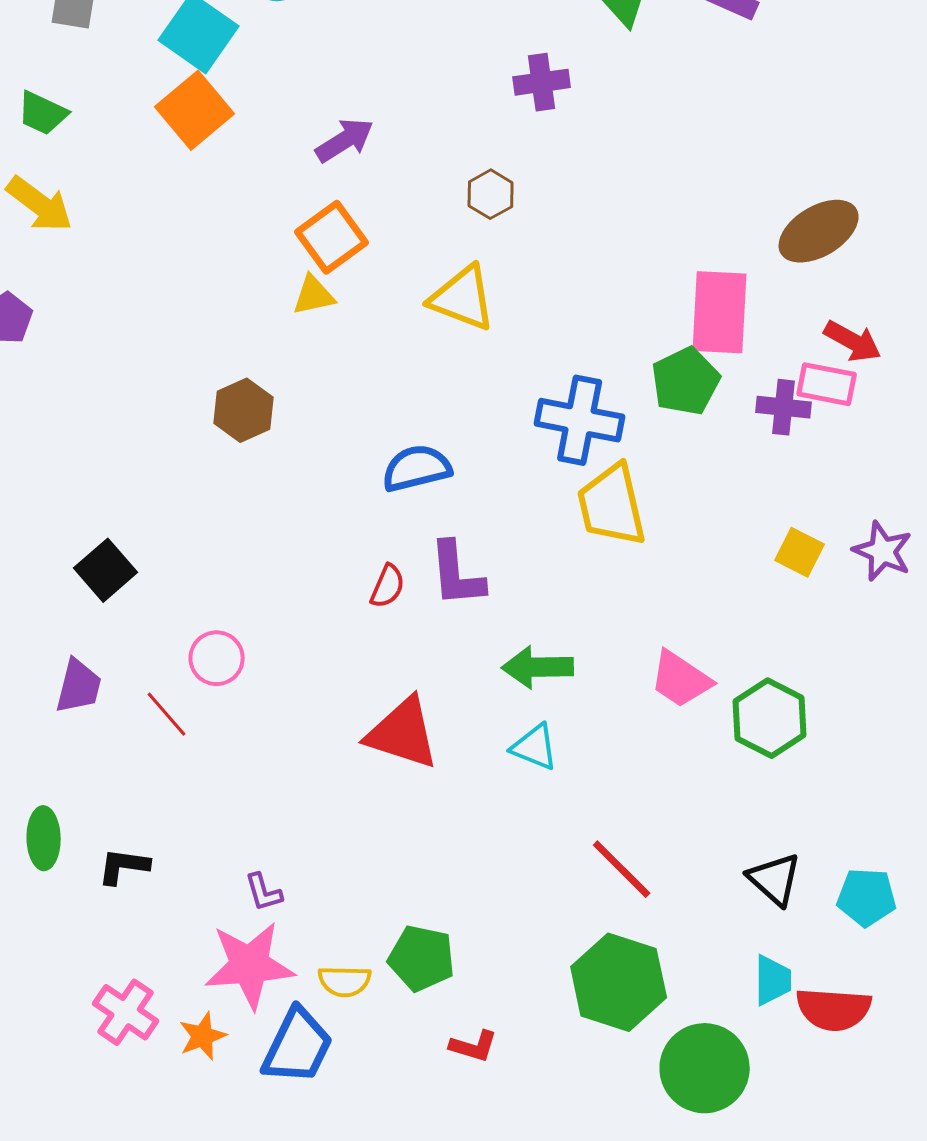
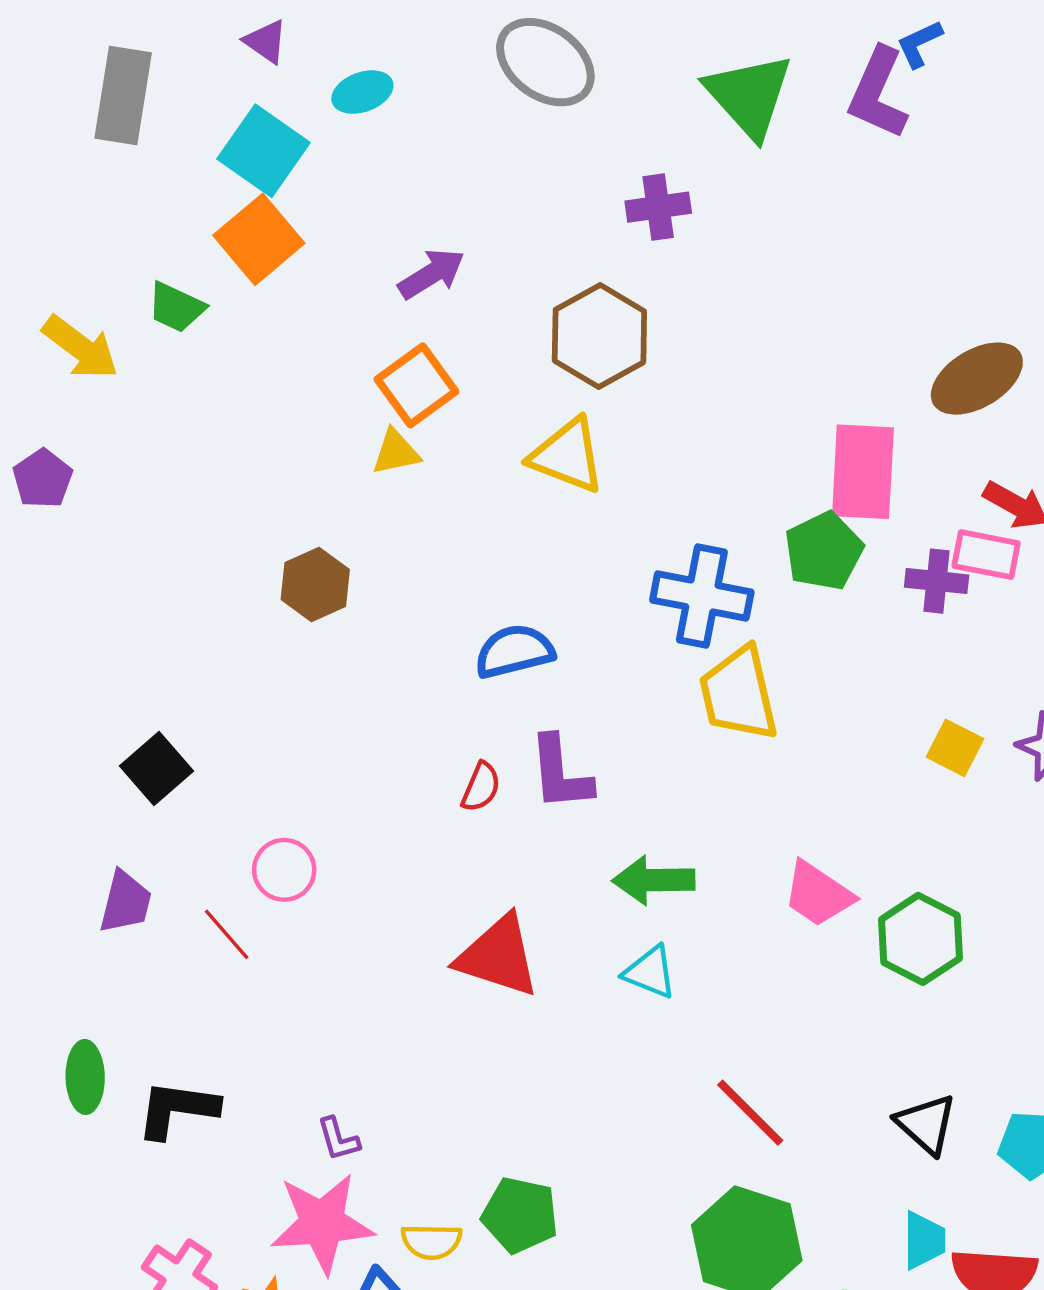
green trapezoid: (43, 113) -> (176, 307), moved
brown hexagon: (491, 194) -> (599, 336), size x1.8
black L-shape: (124, 866) -> (177, 1109), size x1.4

